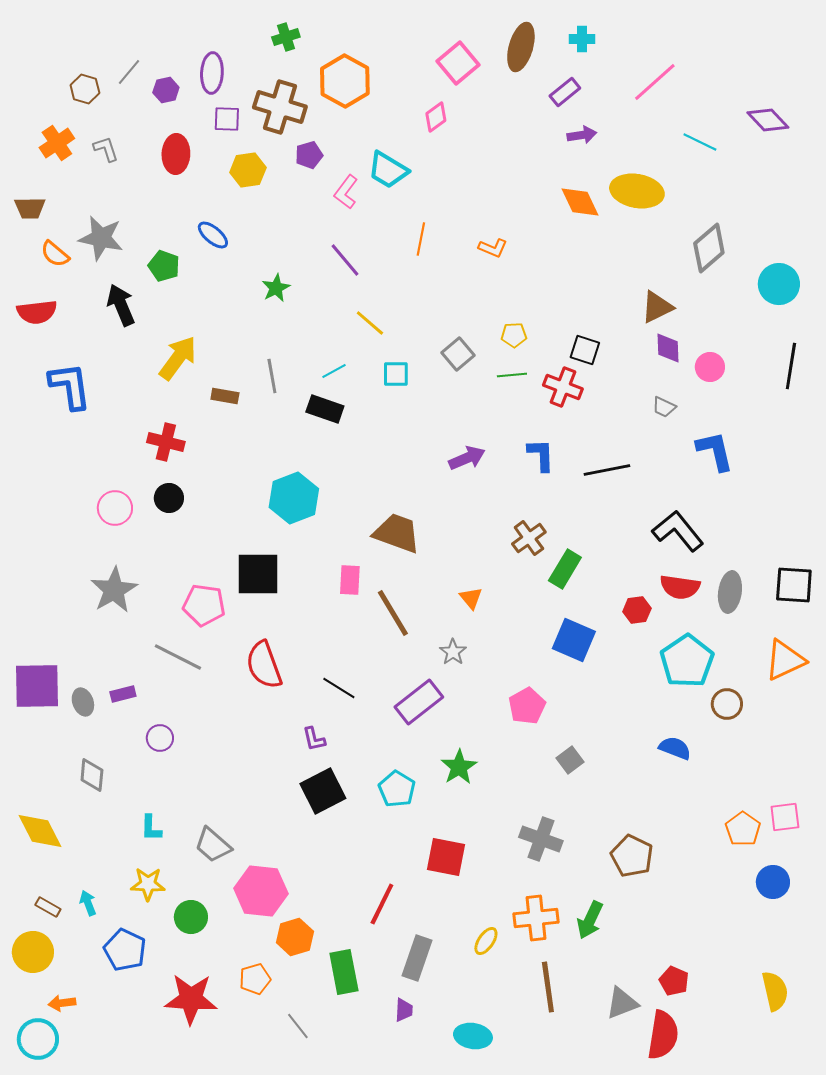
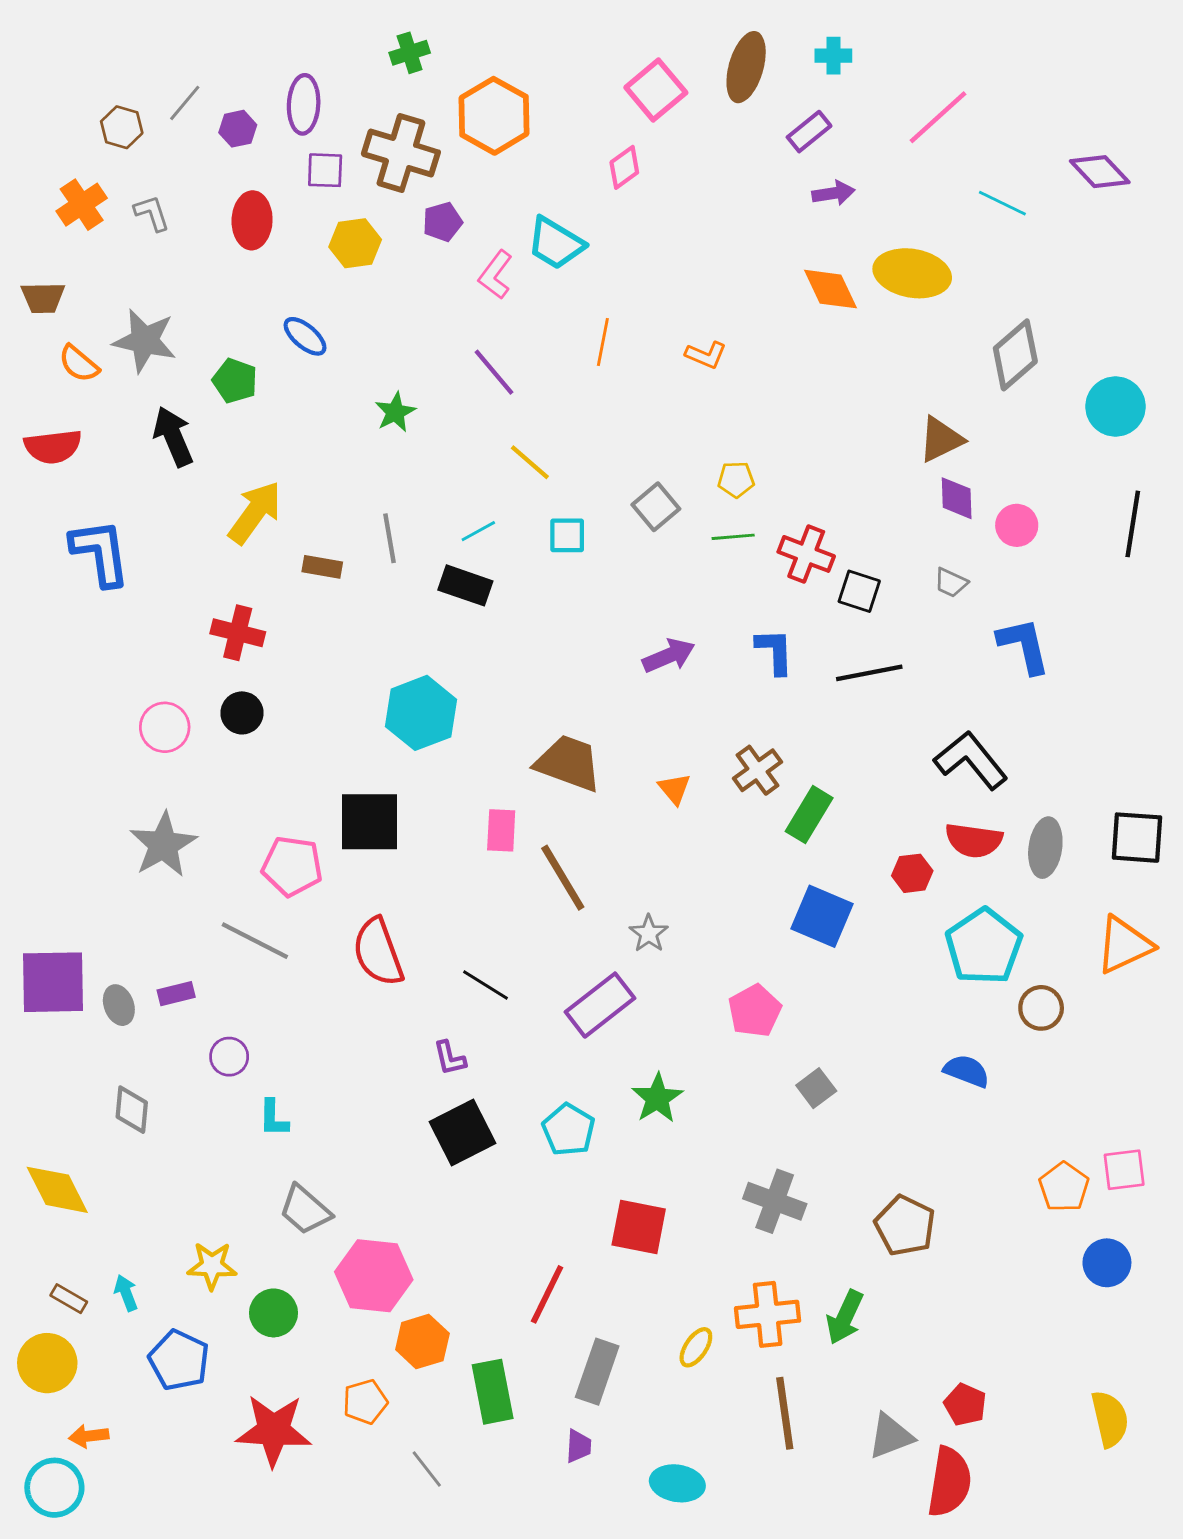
black square: (585, 350) -> (859, 591), moved
orange triangle: (471, 598) -> (674, 789), moved
cyan L-shape: (151, 828) -> (274, 1118), moved

